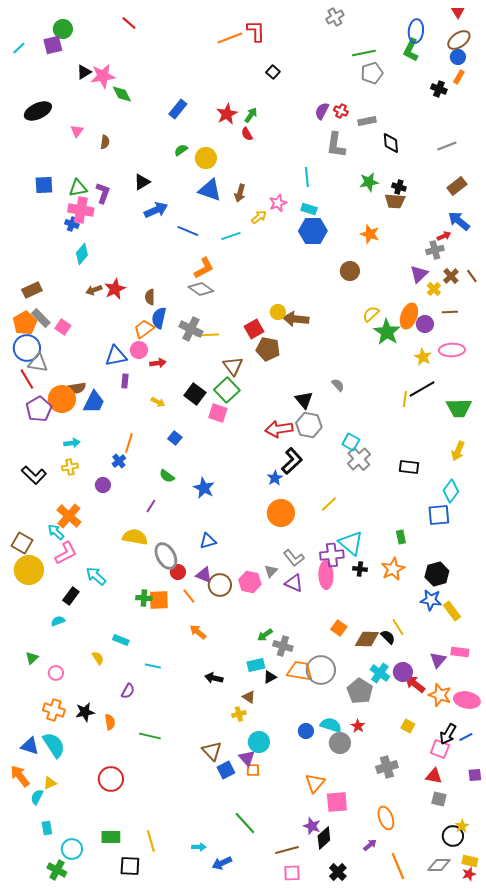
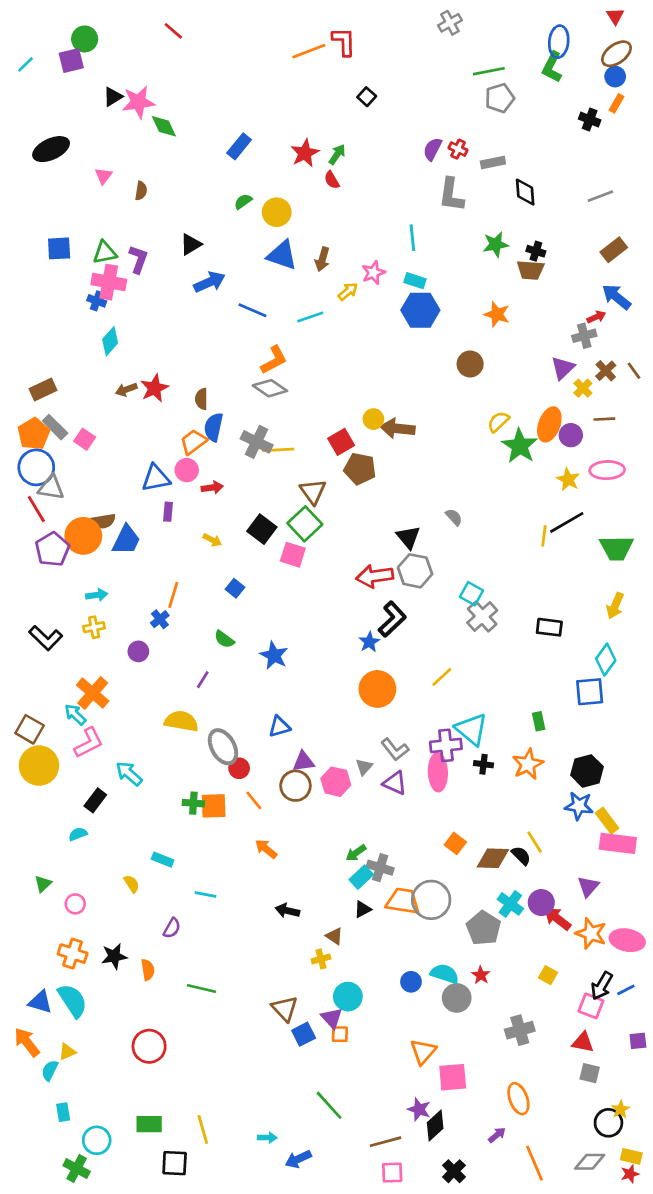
purple triangle: (204, 575) -> (304, 762), moved, turned -30
pink rectangle: (460, 652) -> (618, 843), moved, size x1.5
cyan rectangle: (256, 665) -> (361, 877), moved, turned -30

